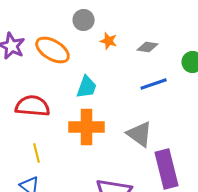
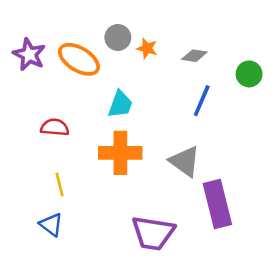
gray circle: (84, 20) -> (118, 37), moved
blue line: (154, 84) -> (202, 101), turned -48
red semicircle: (33, 106) -> (55, 127), size x0.7

